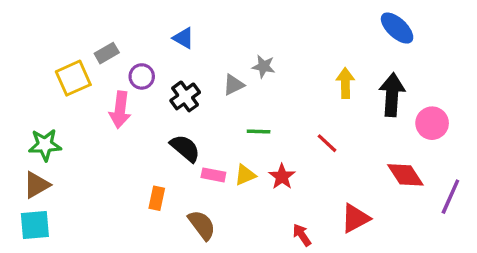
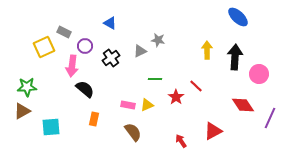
gray rectangle: (107, 53) -> (64, 32), turned 56
black semicircle: (185, 148) -> (85, 89), moved
red star: (282, 177) -> (176, 97), moved
cyan square: (35, 225) -> (51, 127), moved
brown semicircle: (202, 225) -> (133, 132), moved

